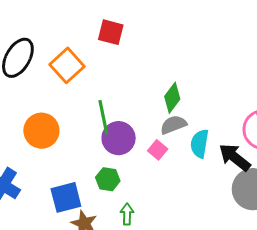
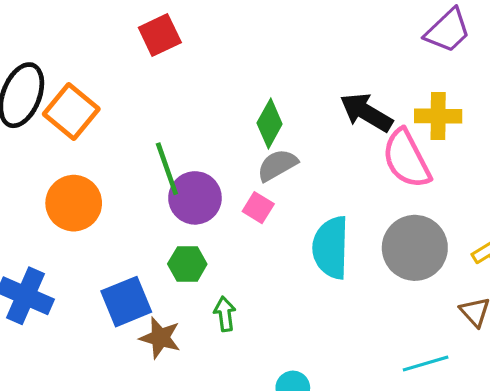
red square: (111, 32) -> (160, 35), turned -32
orange square: (67, 65) -> (71, 112), moved
cyan semicircle: (200, 144) -> (331, 248), moved, size x1.4
black arrow: (235, 157) -> (366, 112), moved

